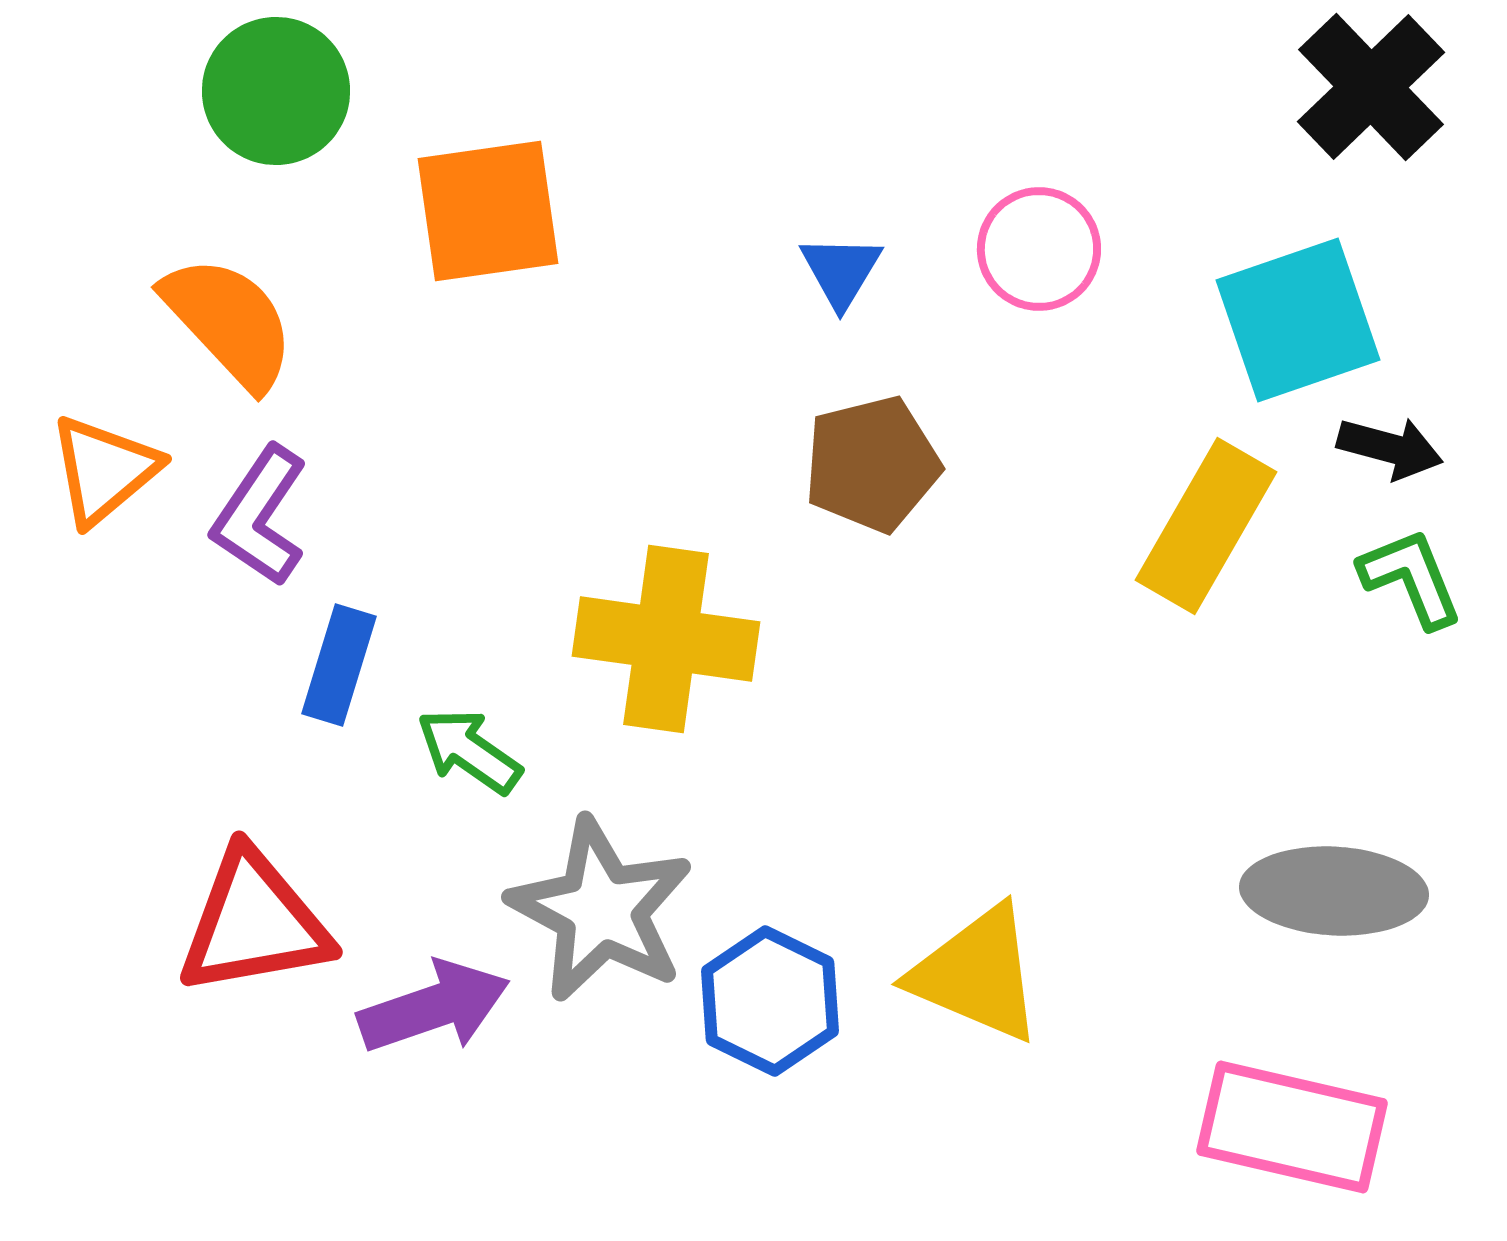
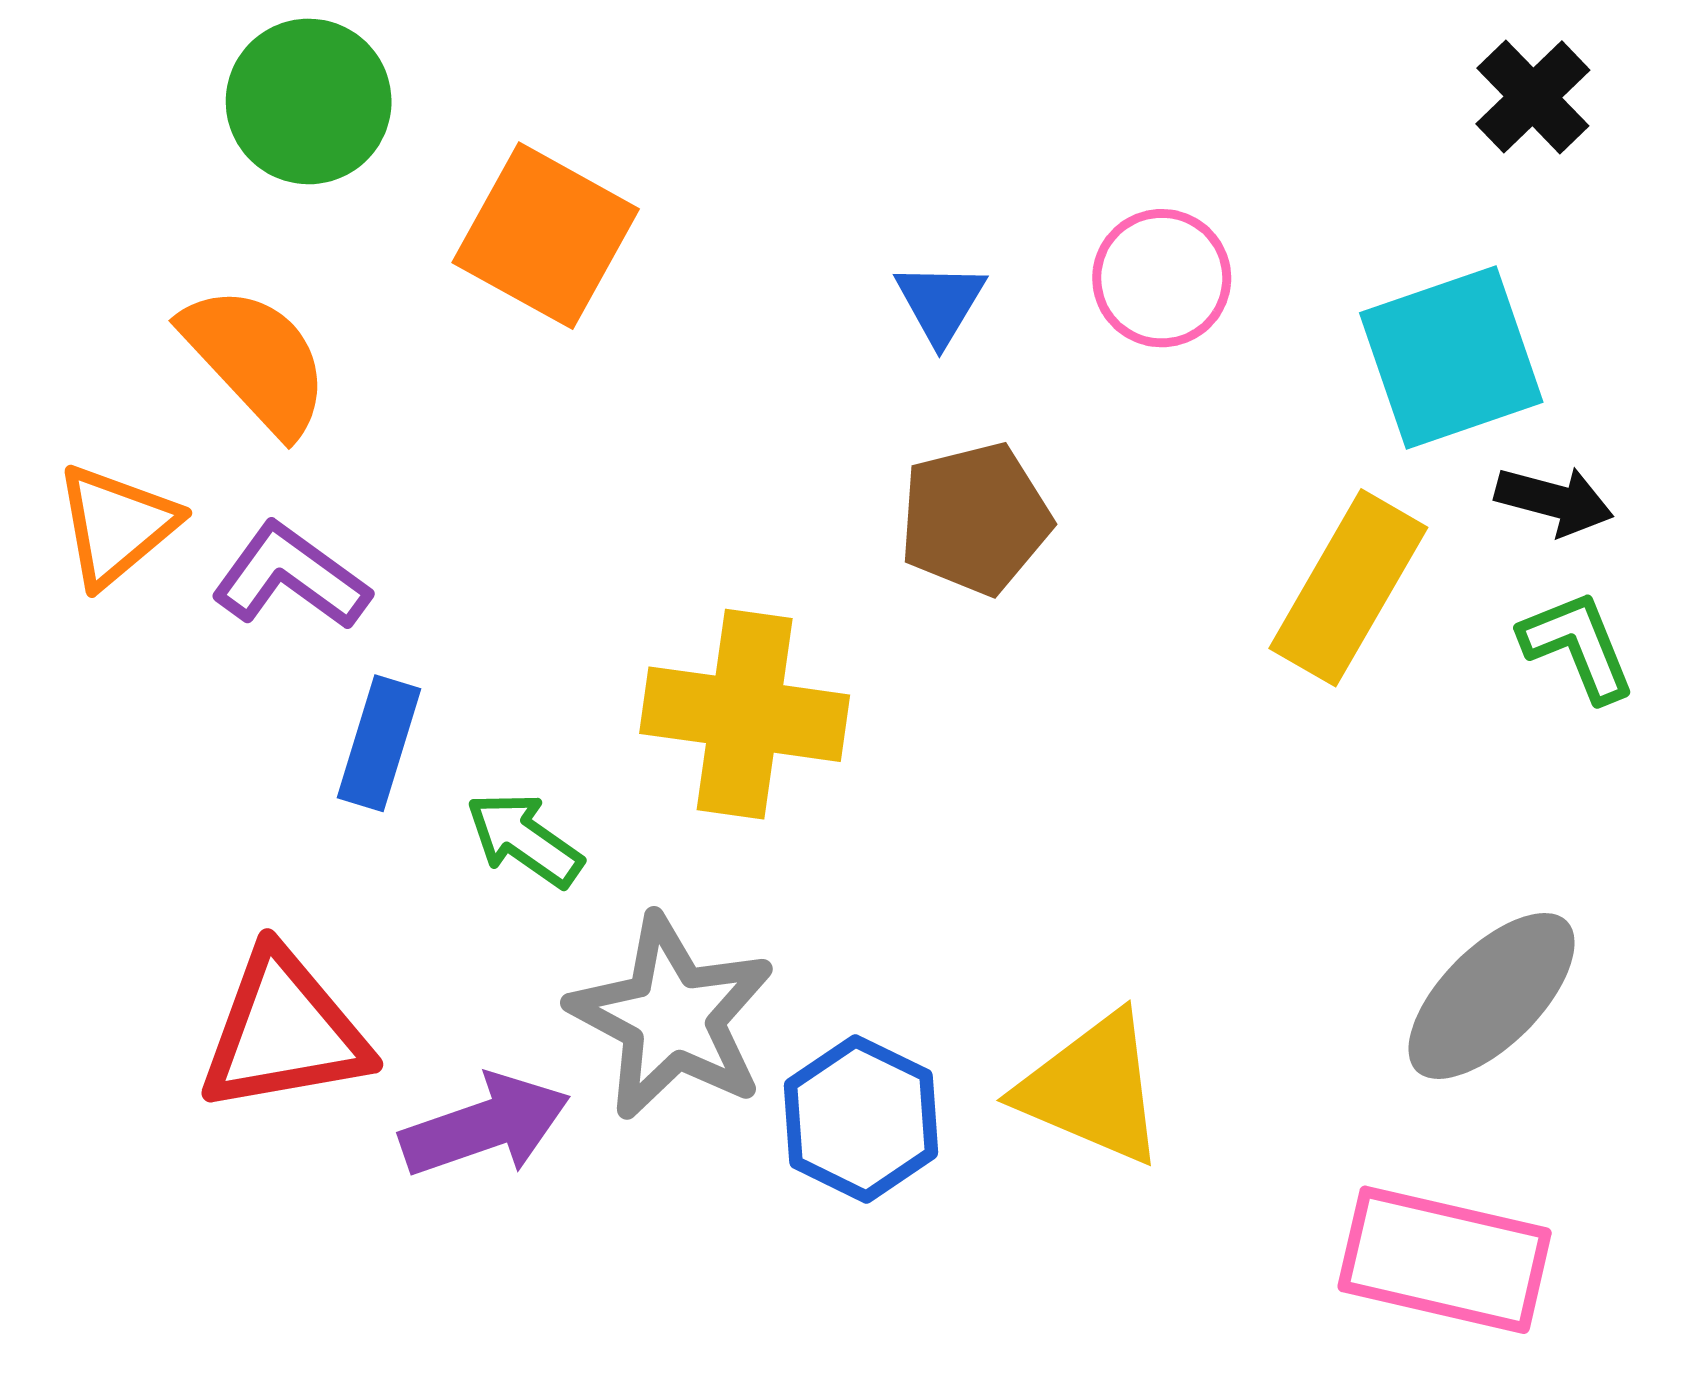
black cross: (1371, 87) -> (1533, 97), size x0.7
orange square: (488, 211) -> (546, 236), turned 37
purple L-shape: (260, 516) -> (291, 577), turned 92
gray ellipse: (1334, 891) -> (1492, 996), turned -48

